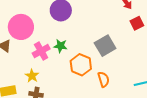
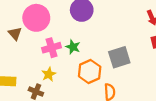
yellow star: (32, 76) -> (49, 74), moved

